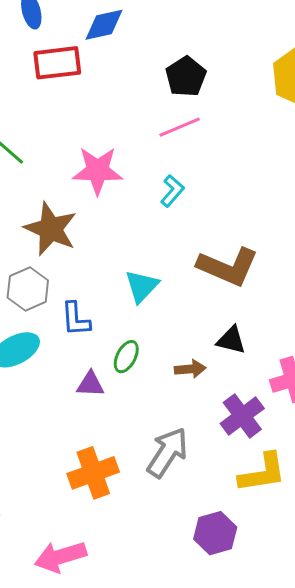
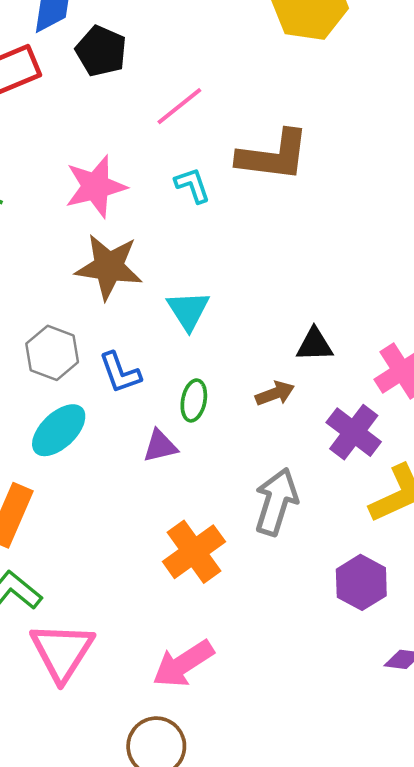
black pentagon: (186, 77) -> (101, 51), moved
cyan L-shape: (172, 191) -> (192, 185), turned -44
brown star: (51, 229) -> (109, 267), moved
brown L-shape: (228, 267) -> (273, 156), moved

